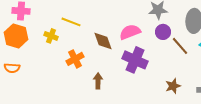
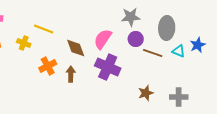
pink semicircle: (130, 32) -> (103, 39), turned -35
brown line: (180, 46) -> (153, 53), turned -30
brown arrow: (98, 81) -> (71, 74), moved

